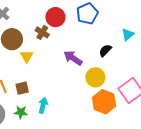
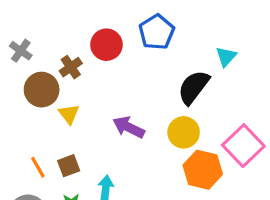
brown cross: (42, 32) -> (71, 67), moved, turned 32
black semicircle: (105, 50) -> (194, 87), size x1.6
purple arrow: (73, 58) -> (129, 127), moved

